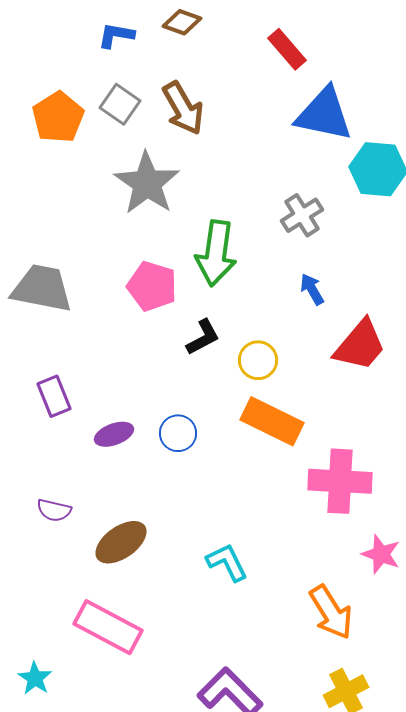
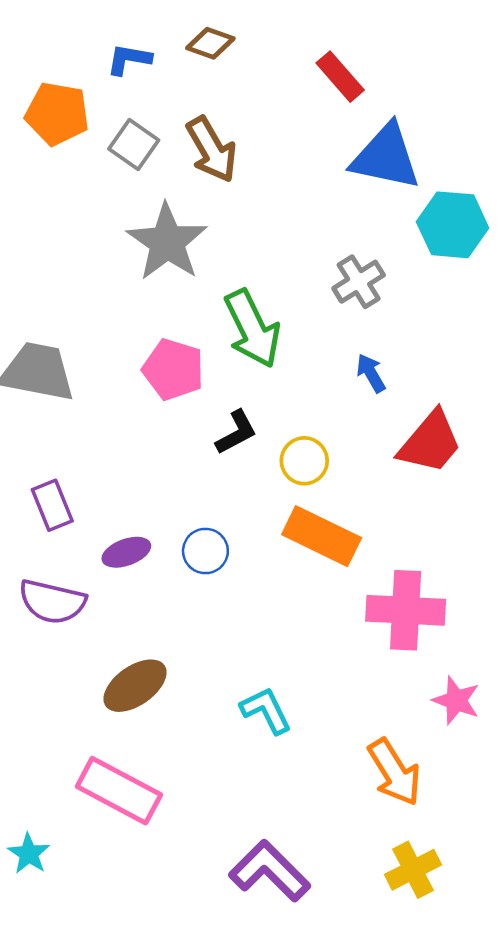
orange pentagon: (58, 117) -> (57, 114), moved, turned -30
green arrow: (216, 253) -> (252, 329), turned -34
purple semicircle: (54, 510) -> (52, 602), moved, size x1.6

